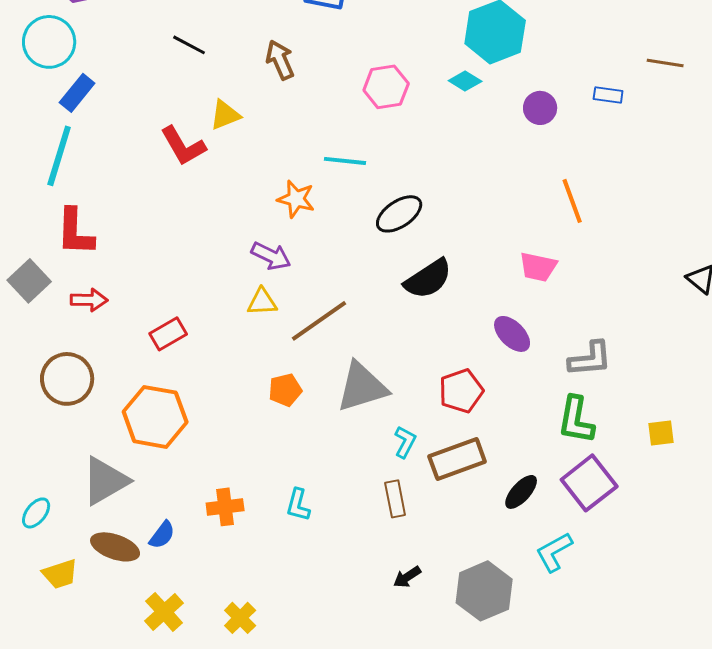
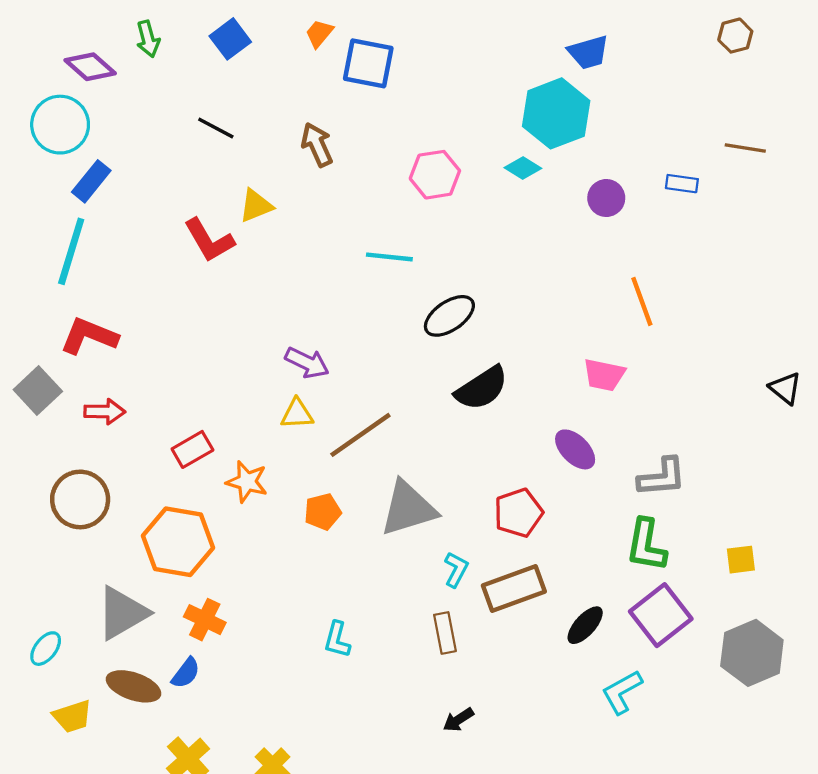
orange star: (296, 199) -> (247, 482), moved
red L-shape: (75, 232) -> (89, 336), turned 110
orange cross: (225, 507) -> (205, 620), moved, turned 33
gray hexagon: (484, 591) -> (752, 653), moved

